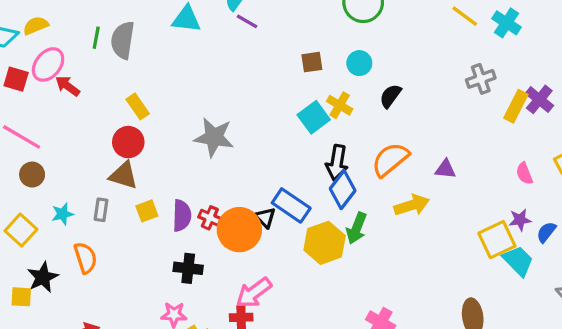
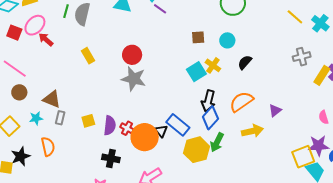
red circle: (128, 142) -> (132, 55), moved
purple triangle: (445, 169) -> (275, 110), turned -48
brown triangle: (124, 175) -> (52, 99), moved
purple star: (520, 220) -> (318, 146), size x1.5

